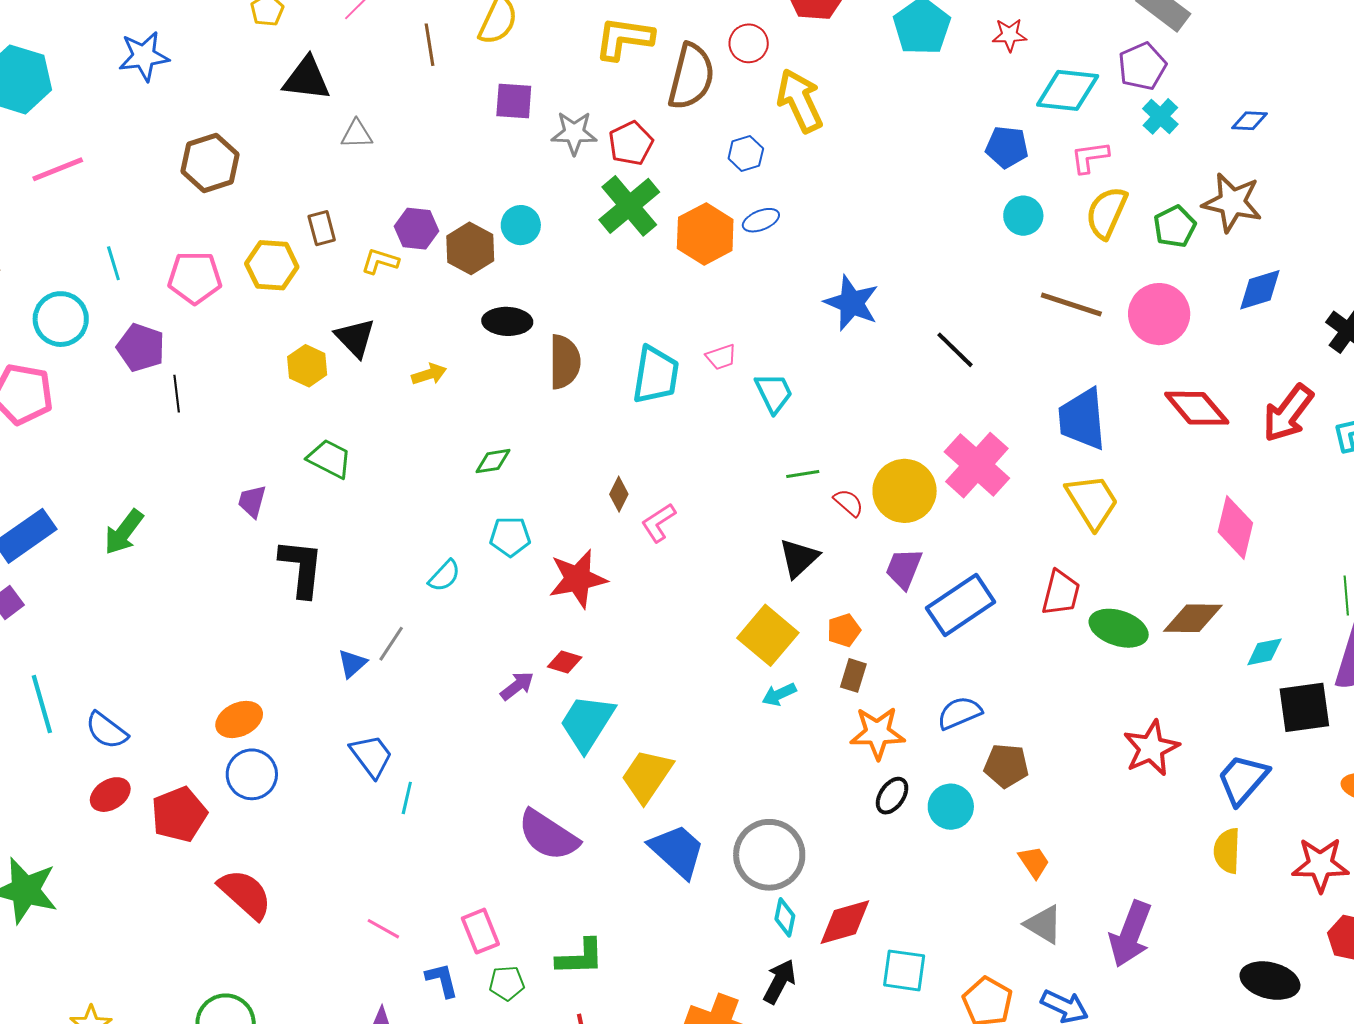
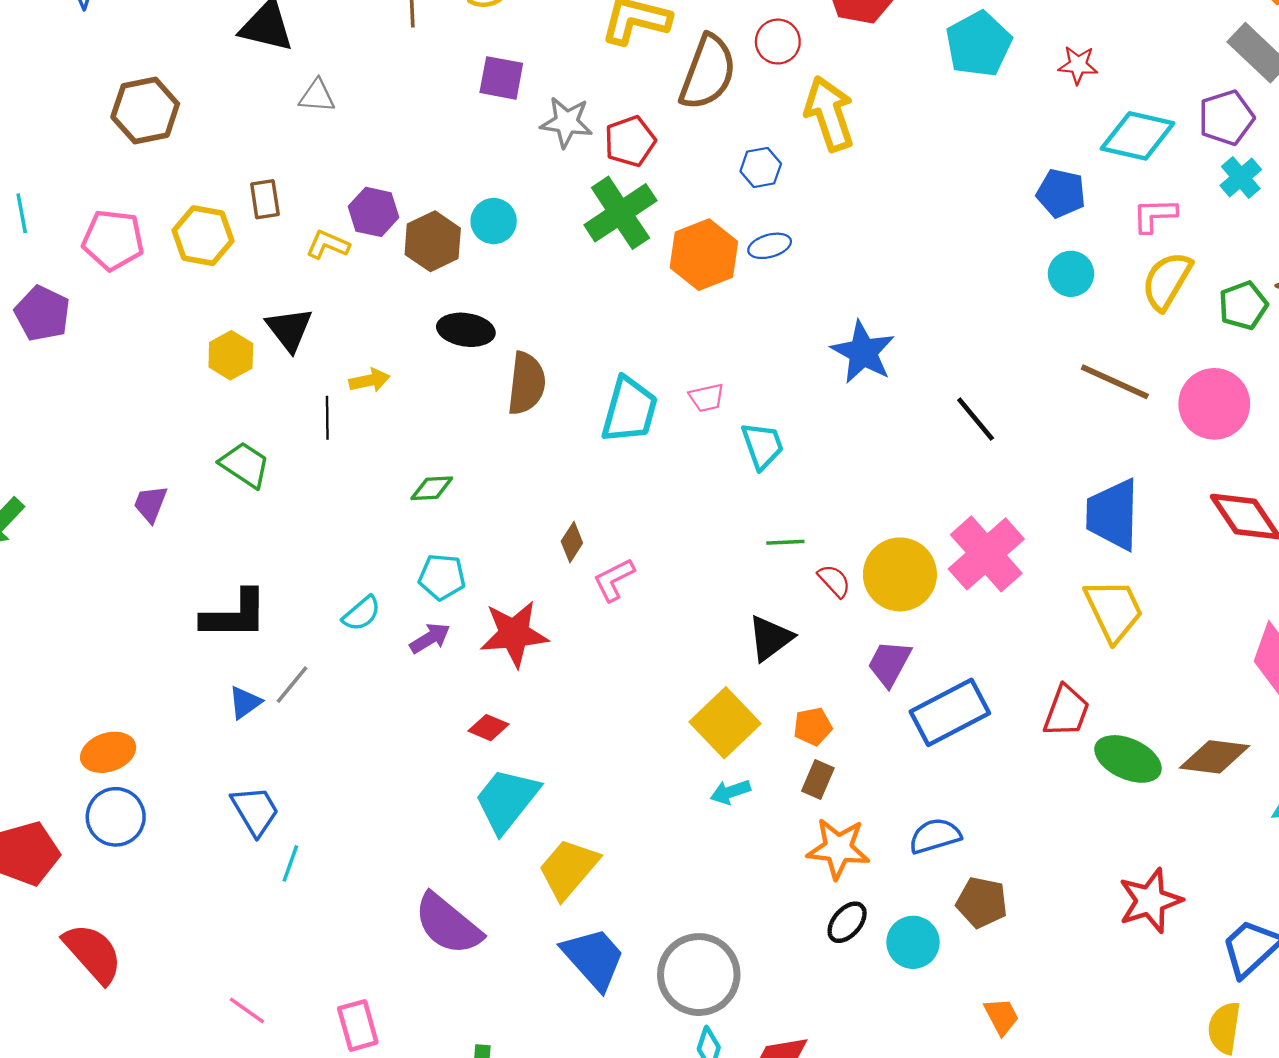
black line: (177, 394) -> (327, 418), moved
black L-shape: (301, 568) -> (235, 615), moved, turned 78
purple arrow: (517, 686) -> (430, 638), moved

